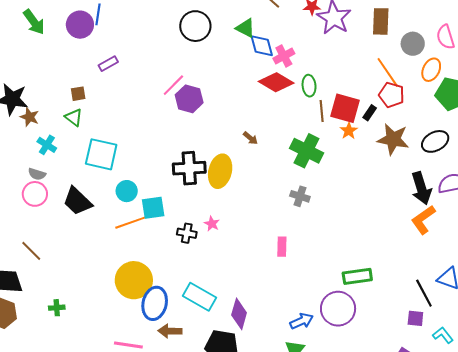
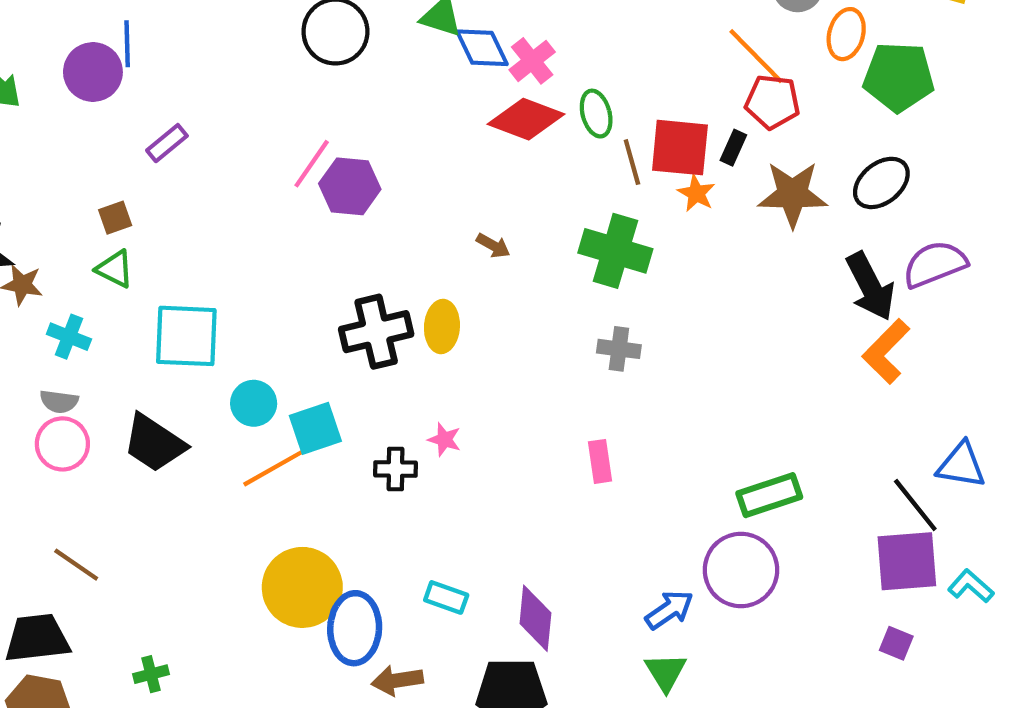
yellow ellipse: (220, 171) -> (442, 327), size x0.7
cyan rectangle: (200, 297) -> (446, 597), size x0.6
purple square: (415, 318) -> (907, 561), size x1.8

